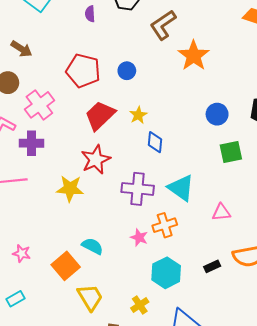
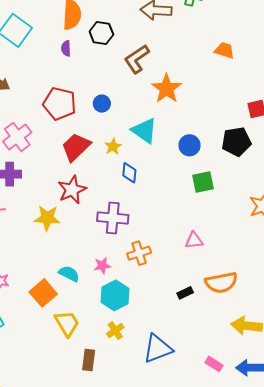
cyan triangle: (181, 188) -> (144, 131), moved
pink star: (139, 238) -> (102, 266), moved, turned -30
cyan hexagon: (166, 273) -> (115, 295), moved

